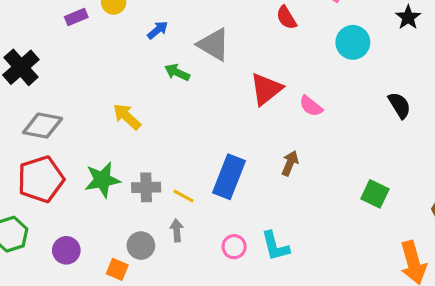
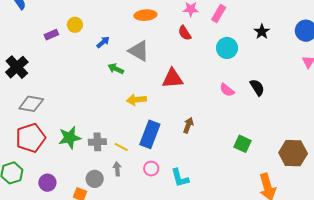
red triangle: (266, 89) -> (172, 78), turned 35
pink semicircle: (311, 106) -> (227, 90), moved
yellow arrow: (127, 117) -> (136, 100), moved, turned -48
pink circle: (234, 247) -> (151, 169), moved

